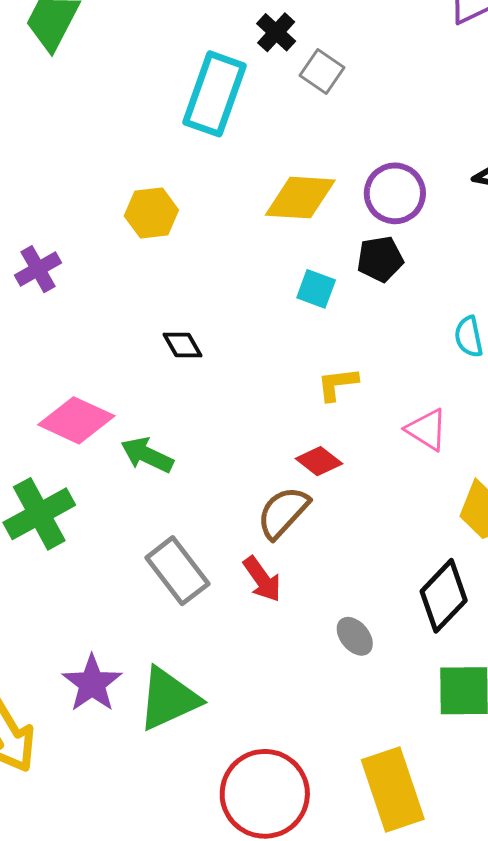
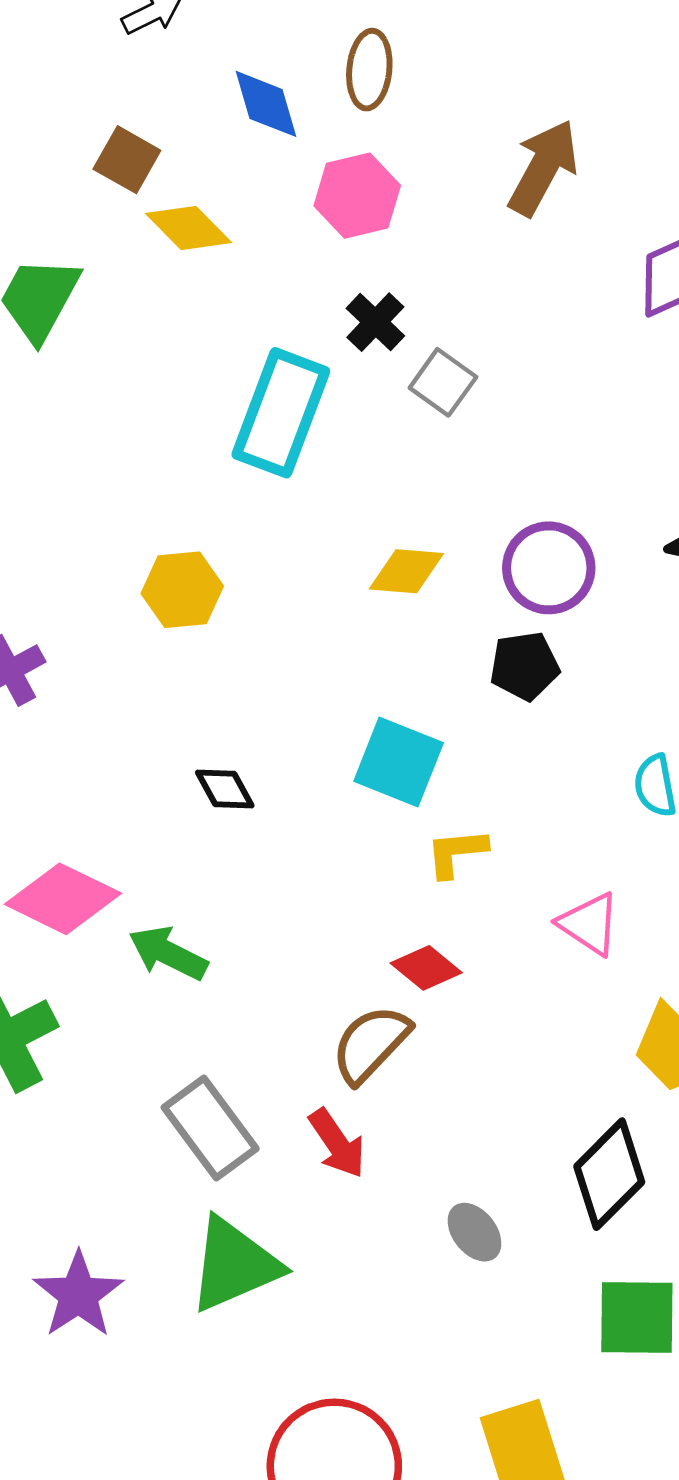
yellow diamond: (300, 198) -> (406, 571), size x0.7
cyan square: (316, 289) -> (399, 762), moved, size x1.5
green triangle: (169, 699) -> (234, 1265), moved

